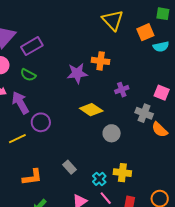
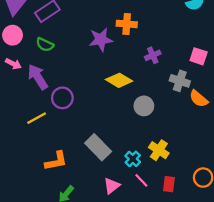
gray rectangle: (70, 167) -> (98, 147), size x1.6
yellow cross: (122, 173) -> (159, 150), turned 30

